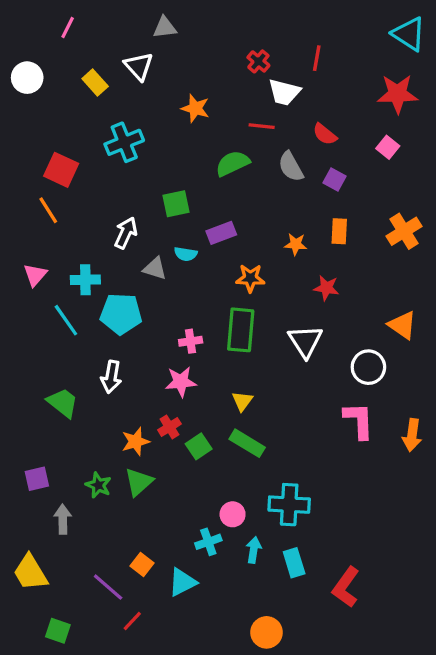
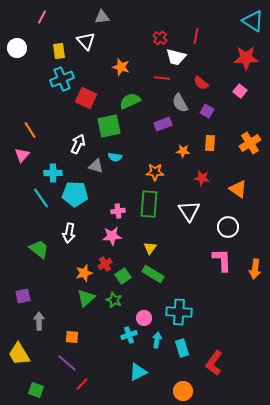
yellow rectangle: (95, 82) -> (59, 51), turned 35
cyan cross: (124, 142) -> (62, 79), moved
green semicircle: (233, 163) -> (130, 101), moved
red square: (61, 170) -> (86, 98), moved
green square: (176, 204) -> (109, 126), size x1.4
purple rectangle: (221, 233) -> (163, 124), moved
pink triangle: (35, 275) -> (22, 155), moved
orange triangle: (402, 325) -> (238, 189), moved
green star: (98, 485) -> (114, 300), moved
orange square: (142, 564) -> (72, 337), moved, turned -32
cyan triangle: (182, 582) -> (138, 372), moved
orange circle: (267, 632) -> (183, 391), moved

